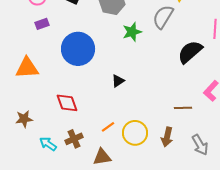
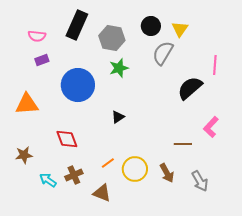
green star: (132, 32) -> (119, 68), moved
brown arrow: (167, 137) -> (167, 173), turned -42
brown triangle: (102, 157) -> (102, 193), turned 30

